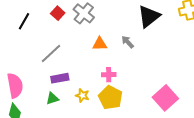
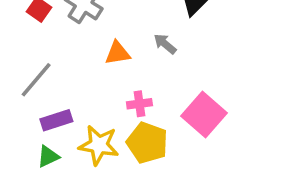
yellow star: (82, 95) -> (99, 145), size x1.6
pink square: (165, 98) -> (204, 115), moved

